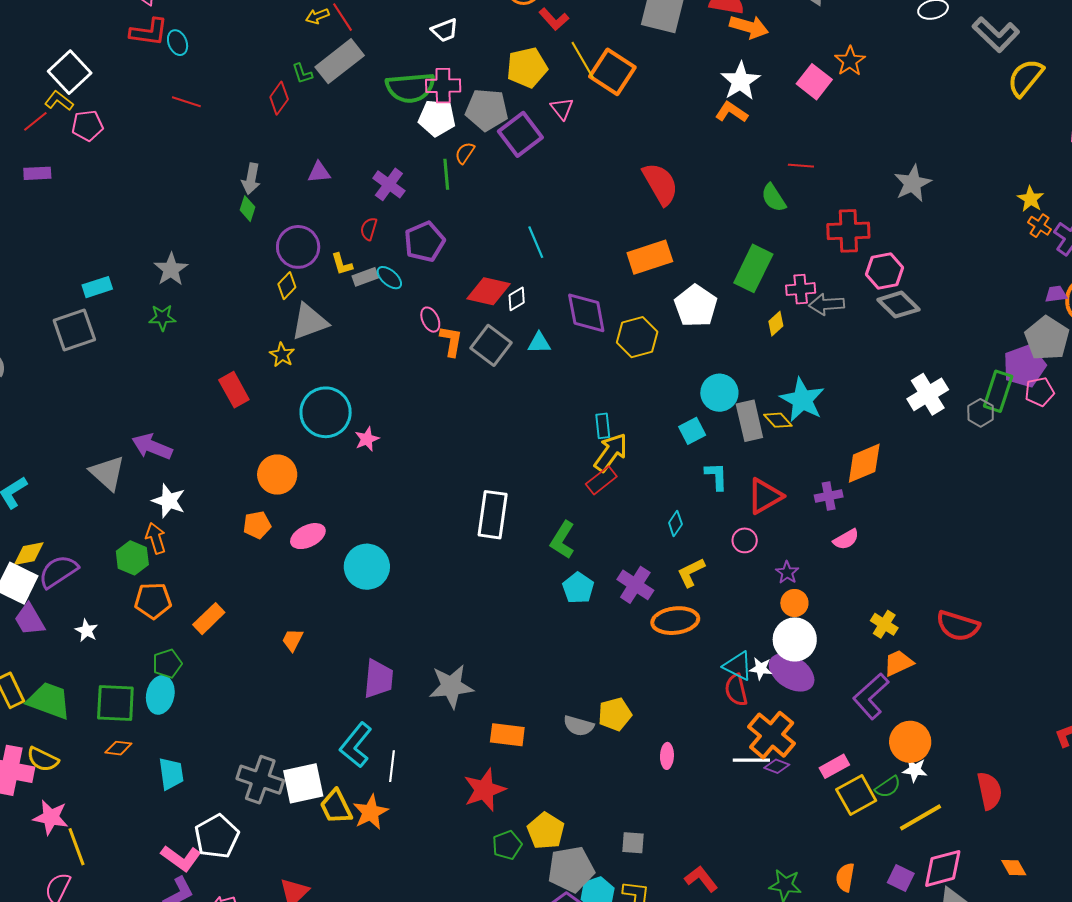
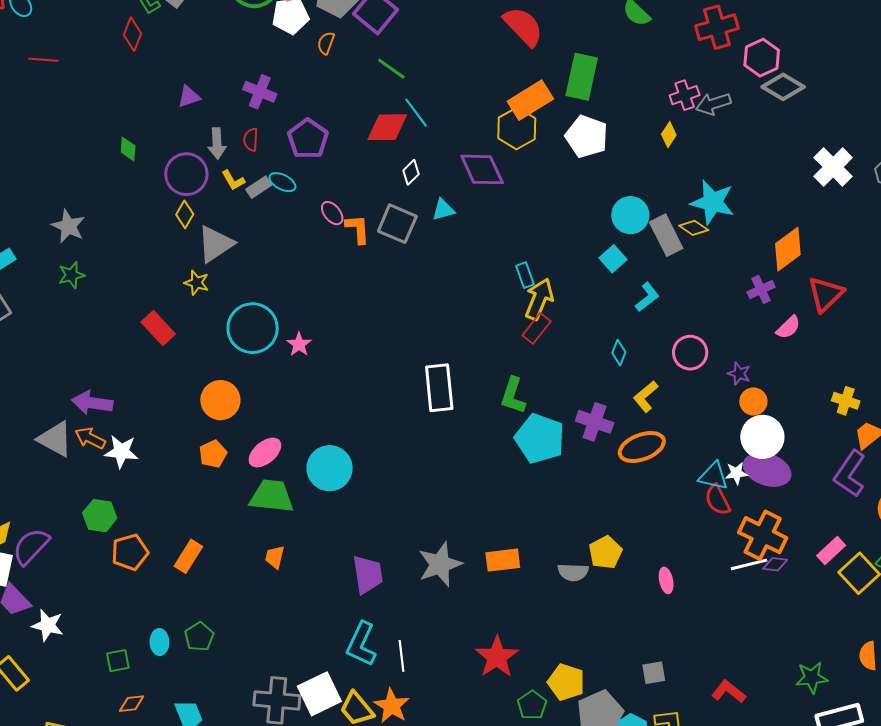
green line: (446, 174) -> (391, 69), moved, turned -36
gray arrow: (251, 179) -> (217, 143), moved
green rectangle: (753, 268) -> (582, 77), moved
red diamond: (488, 291) -> (387, 127), moved
yellow hexagon: (637, 337) -> (517, 128), moved
cyan L-shape: (716, 476) -> (647, 297), turned 68
red triangle: (765, 496) -> (826, 294), moved
orange arrow: (156, 538) -> (90, 438), moved, turned -32
pink circle: (745, 540) -> (690, 353), size x1.4
cyan pentagon: (578, 588) -> (540, 438), size x1.6
white star: (86, 631) -> (48, 625), moved, size x1.4
green pentagon: (167, 664) -> (199, 637), moved
cyan ellipse: (160, 695) -> (159, 642), size x0.7
green trapezoid: (49, 701) -> (272, 496), moved
green square: (115, 703) -> (118, 661), size x0.6
orange rectangle: (507, 735) -> (503, 560), moved

